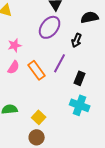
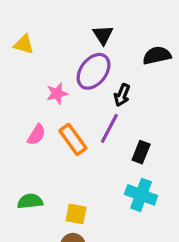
black arrow: (77, 40) -> (122, 95), moved
pink star: (15, 45) -> (57, 94), moved
yellow square: (39, 117) -> (76, 214), turned -32

